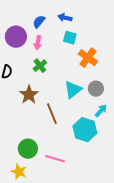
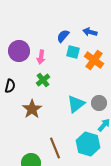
blue arrow: (65, 18) -> (90, 32), moved
blue semicircle: (39, 22) -> (63, 36), moved
orange cross: (88, 58) -> (94, 60), moved
brown line: (52, 114) -> (55, 148), moved

